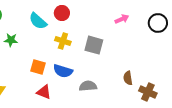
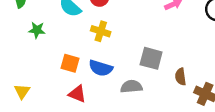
gray square: (94, 45) -> (151, 58), moved

